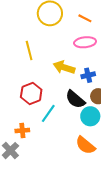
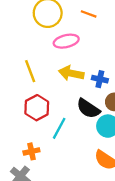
pink ellipse: (85, 42) -> (66, 41), moved
yellow line: (29, 50) -> (30, 71), moved
blue cross: (88, 75) -> (100, 79), turned 32

